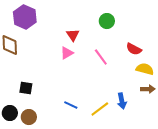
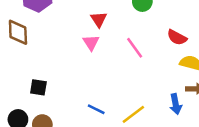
pink triangle: (67, 53) -> (91, 43), turned -32
blue arrow: (122, 101) -> (176, 104), moved

